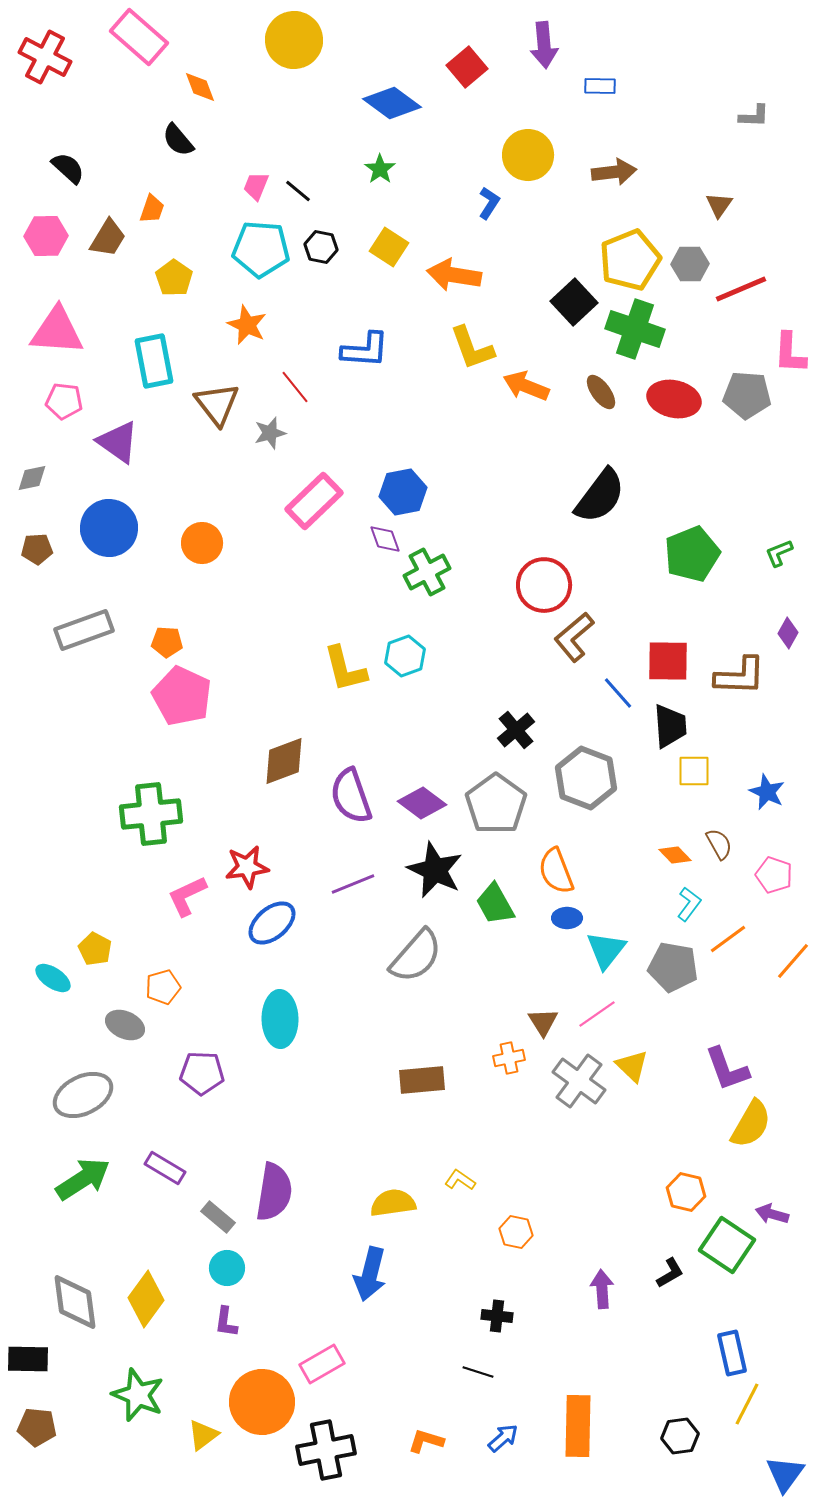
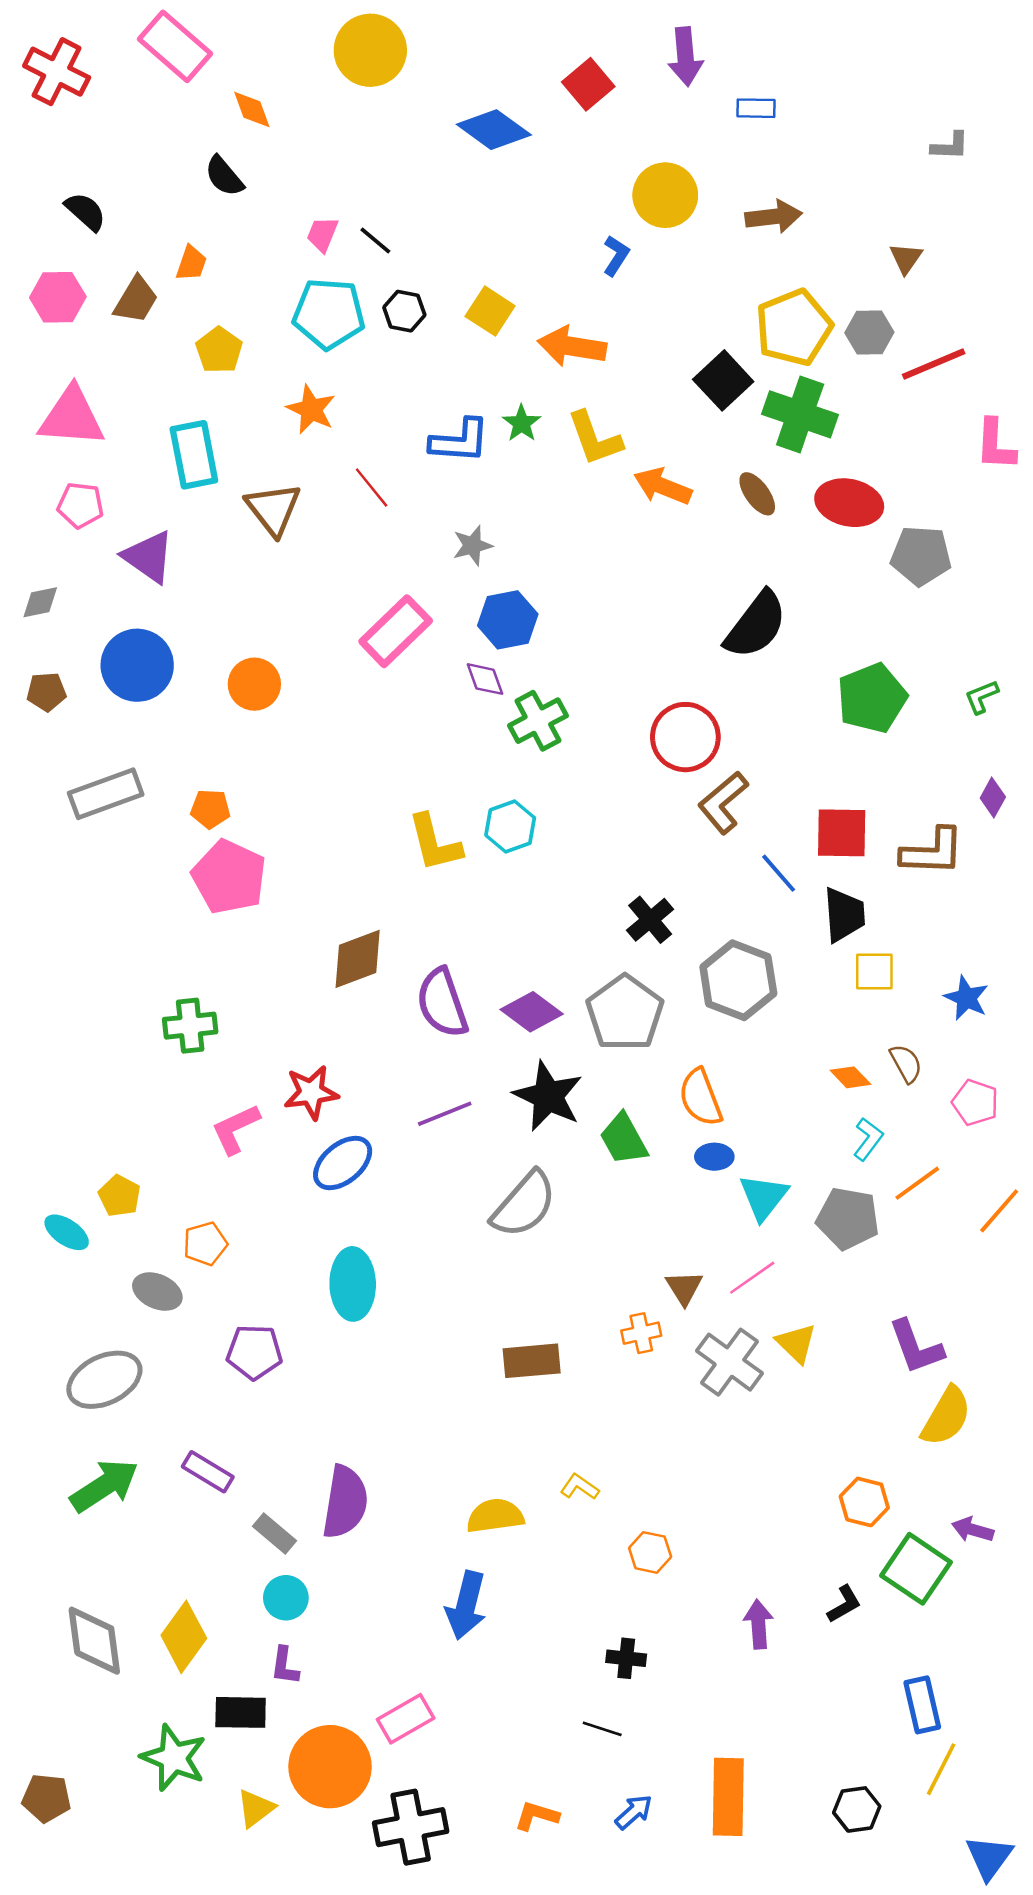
green star: (380, 169) -> (522, 423), moved
gray pentagon: (747, 395) -> (921, 556), moved
gray star: (270, 433) -> (472, 545), moved
green cross: (151, 814) -> (190, 1026), size x0.7
black rectangle: (28, 1359) -> (241, 1712), moved

